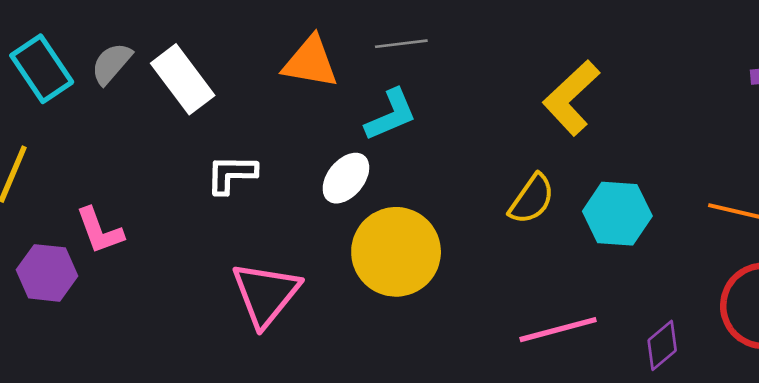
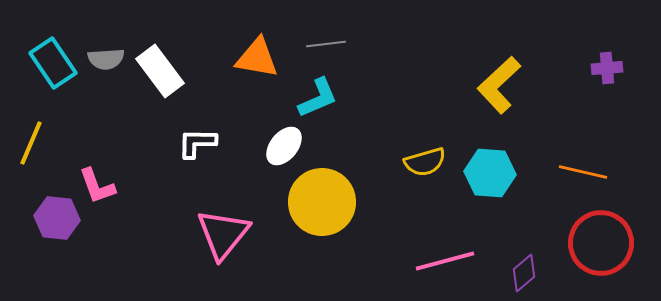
gray semicircle: (111, 63) -> (106, 59), turned -135
yellow L-shape: (571, 98) -> (499, 85), moved
yellow semicircle: (532, 199) -> (425, 162), turned 39

